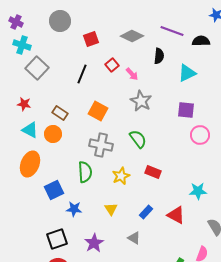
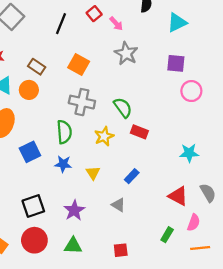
green semicircle: (138, 139) -> (123, 108), moved
blue star: (74, 209) -> (63, 164), moved
red triangle: (176, 215) -> (178, 196), moved

